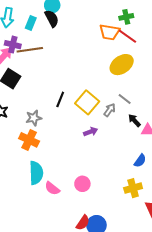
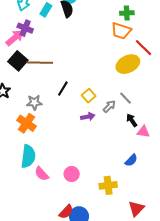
green cross: (126, 17) -> (127, 13), moved
red line: (128, 36) -> (143, 48), moved
brown line: (30, 50) -> (40, 63), moved
yellow square: (87, 102) -> (89, 96), size x0.6
purple arrow: (91, 132) -> (88, 117), moved
yellow cross: (133, 188) -> (108, 185), moved

